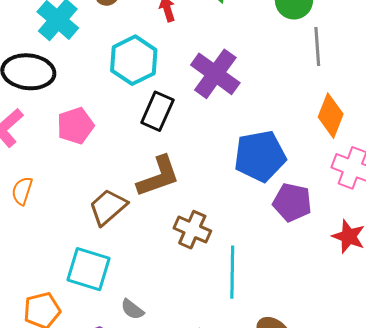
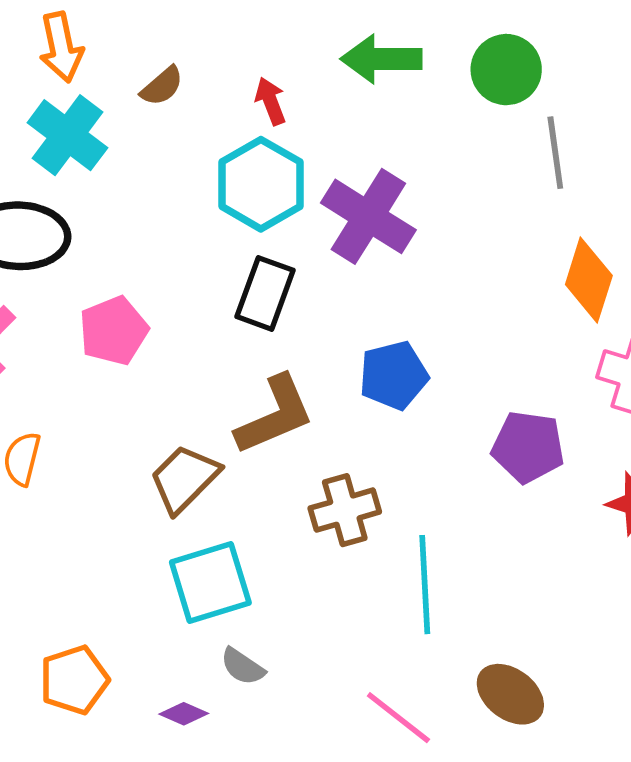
cyan hexagon: (134, 60) -> (261, 184), moved
blue pentagon: (260, 156) -> (394, 375), moved, size x0.7
brown cross: (192, 230) -> (345, 510), turned -36
cyan square: (88, 269) -> (210, 583), moved, turned -30

